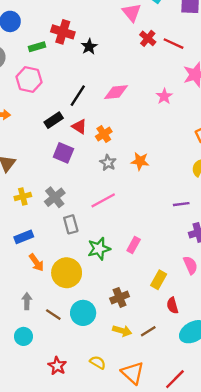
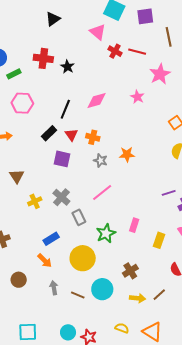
green rectangle: (37, 47) -> (14, 74), moved
red triangle: (79, 127) -> (71, 135), turned 32
orange cross: (104, 134) -> (93, 137), turned -32
purple line: (181, 204) -> (169, 193), moved
blue rectangle: (24, 237) -> (51, 239), moved
orange arrow: (36, 263) -> (45, 261), moved
yellow rectangle: (159, 280) -> (159, 240), moved
cyan circle: (23, 336) -> (68, 332), moved

